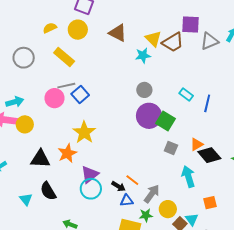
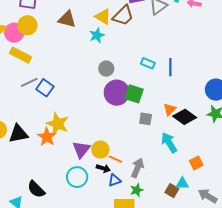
pink circle: (55, 98) -> (14, 33), moved
orange star: (67, 153) -> (47, 137), moved
black triangle: (40, 159) -> (18, 134), moved
purple triangle: (90, 174) -> (81, 149), moved
yellow circle: (168, 209) -> (100, 150), moved
cyan triangle: (192, 219) -> (182, 183), turned -40

